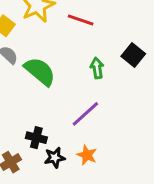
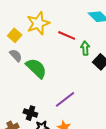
green arrow: (97, 68) -> (85, 48), moved

